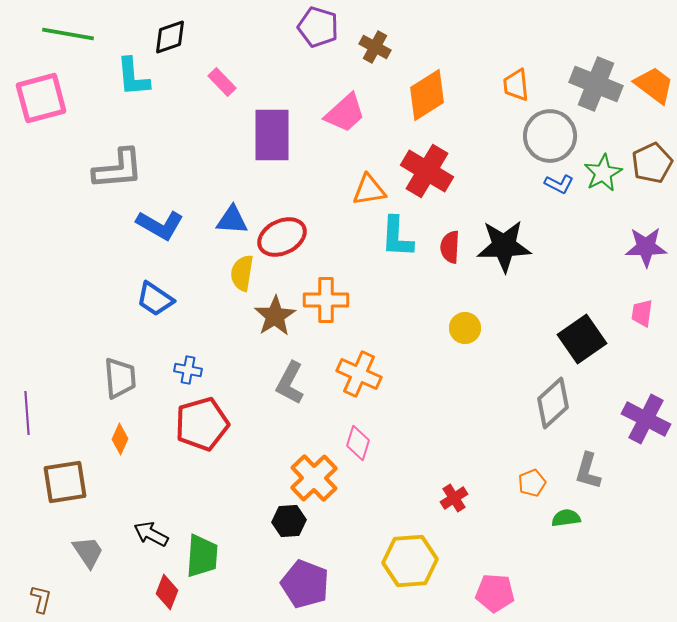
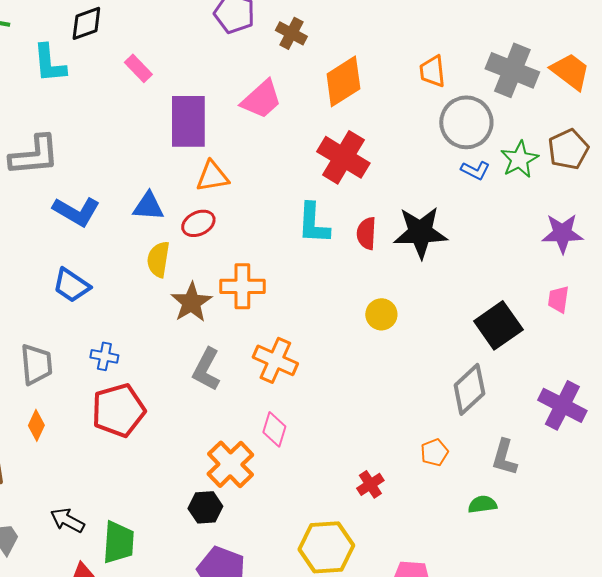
orange triangle: (369, 190) -> (212, 176), moved
red ellipse: (282, 237) -> (198, 223), size x0.7
orange pentagon: (532, 483) -> (434, 452), moved

